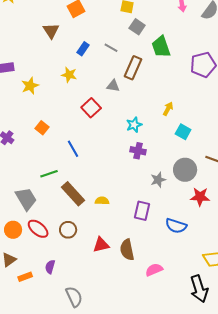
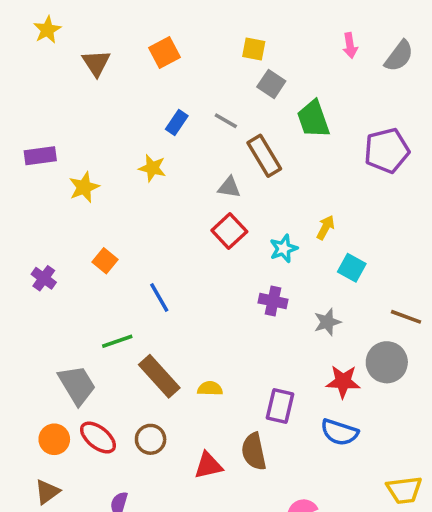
brown triangle: (51, 31) -> (96, 63), moved
brown rectangle: (133, 68) -> (264, 156), turned -55
red square: (91, 108) -> (229, 231), moved
cyan star: (134, 125) -> (284, 249), moved
gray circle: (185, 170) -> (387, 362), moved
gray star: (158, 180) -> (327, 322), moved
red star: (200, 197) -> (343, 382), moved
brown semicircle: (127, 250) -> (254, 452), moved

